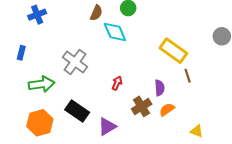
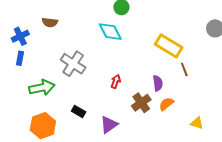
brown semicircle: (96, 13) -> (50, 22), moved, turned 77
blue cross: (37, 15) -> (20, 36), moved
black rectangle: (77, 111) -> (79, 112), size x0.6

